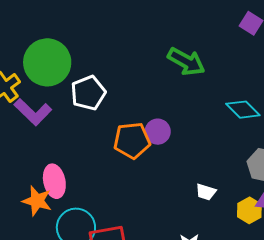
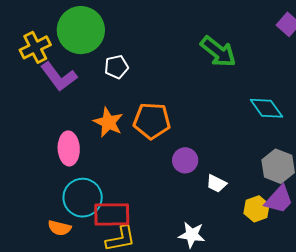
white pentagon: (88, 93) -> (116, 67), size x0.7
purple circle: (158, 132) -> (185, 160), moved
orange star: (37, 201) -> (108, 122), moved

